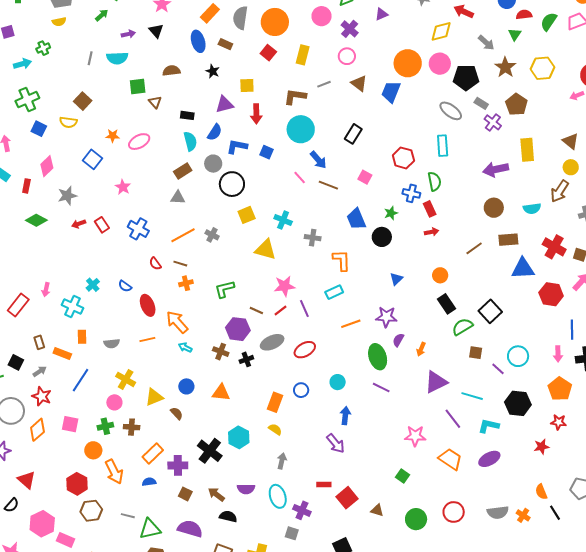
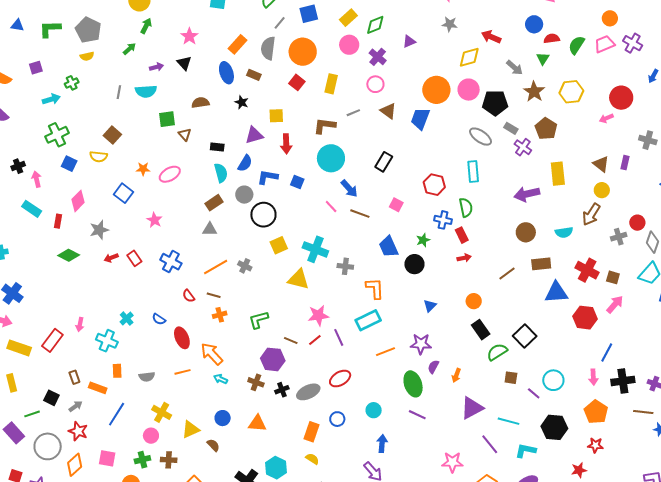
cyan cross: (283, 220) -> (315, 249), size x1.4
cyan rectangle: (334, 292) -> (368, 320), size x1.4
blue line: (572, 330) -> (607, 353), turned 30
gray ellipse: (272, 342) -> (308, 392), moved

